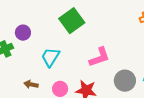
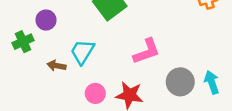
brown arrow: (31, 84) -> (56, 66), moved

